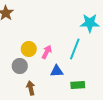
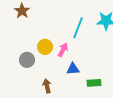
cyan line: (75, 49) -> (78, 28), moved
gray circle: (20, 66) -> (27, 60), moved

